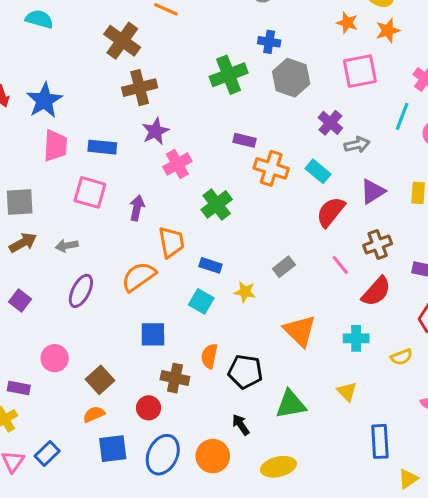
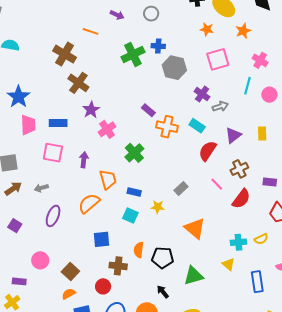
orange star: (388, 30) -> (243, 31), moved
green cross: (229, 75) -> (133, 55), moved
brown cross: (140, 88) -> (78, 83), turned -35
purple rectangle: (244, 140) -> (148, 110), turned 32
cyan cross: (356, 338) -> (238, 242), moved
blue rectangle: (380, 441) -> (257, 282), moved

